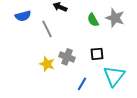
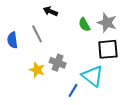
blue semicircle: (23, 16) -> (12, 40), moved, turned 98
black square: (97, 54) -> (108, 49), moved, size x1.5
cyan triangle: (114, 76) -> (93, 76), moved, turned -30

